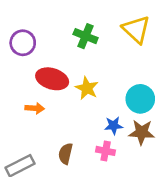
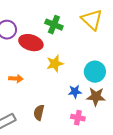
red ellipse: (52, 79) -> (31, 43), moved
yellow star: (87, 88) -> (55, 64), turned 30
pink cross: (106, 151) -> (78, 118), moved

